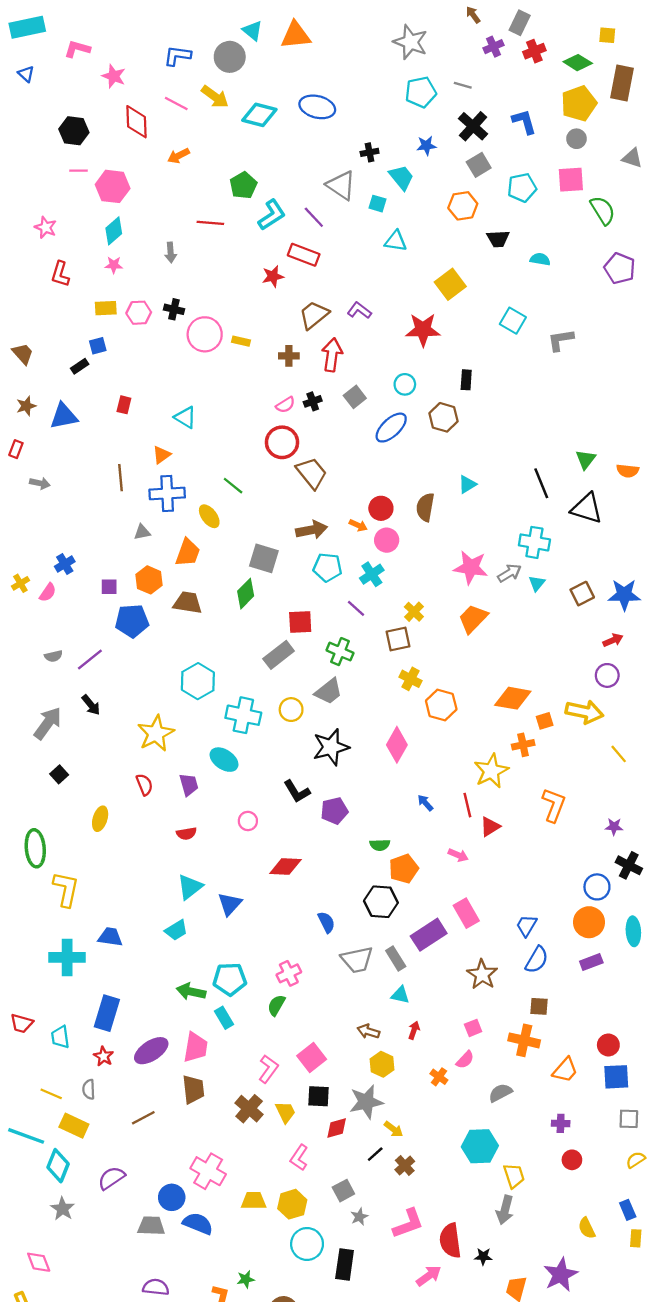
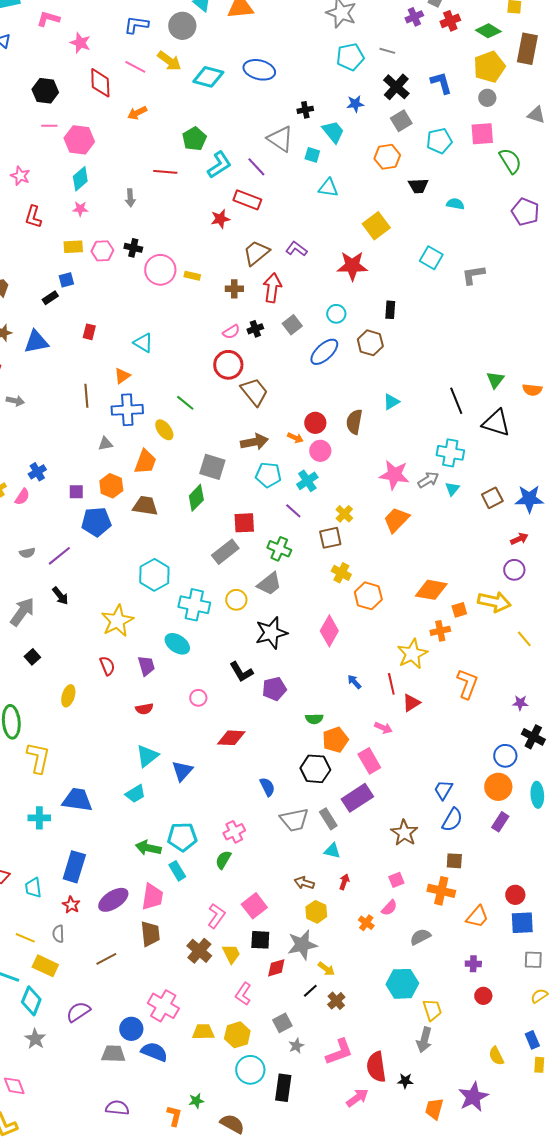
pink rectangle: (466, 913) -> (369, 761), moved
blue trapezoid: (110, 937) -> (77, 800), size x1.4
cyan cross: (67, 957) -> (39, 818), size x0.7
purple rectangle: (591, 962) -> (500, 822), turned -36

